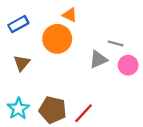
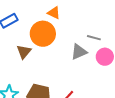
brown triangle: (22, 63) -> (24, 52), moved

